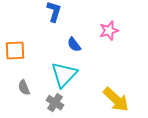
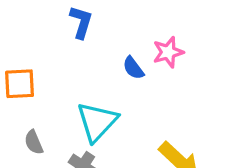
blue semicircle: (74, 45) -> (133, 68), moved

